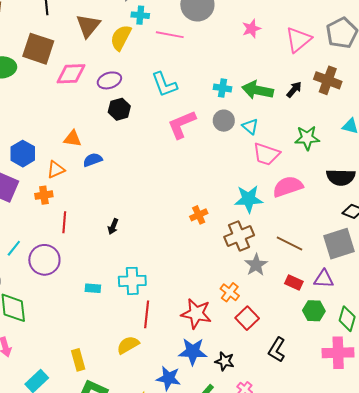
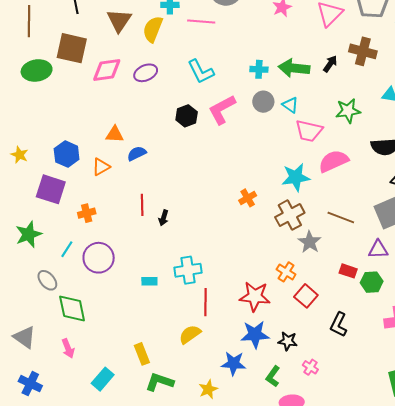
black hexagon: (119, 109) -> (187, 116), moved
orange cross: (44, 195) -> (87, 213), moved
red line: (64, 222) -> (142, 205), moved
red rectangle: (294, 283) -> (348, 271), moved

